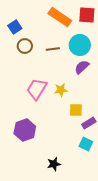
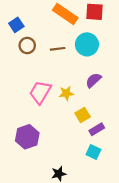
purple semicircle: (82, 67) -> (93, 80), moved
yellow square: (76, 110) -> (83, 115), turned -32

